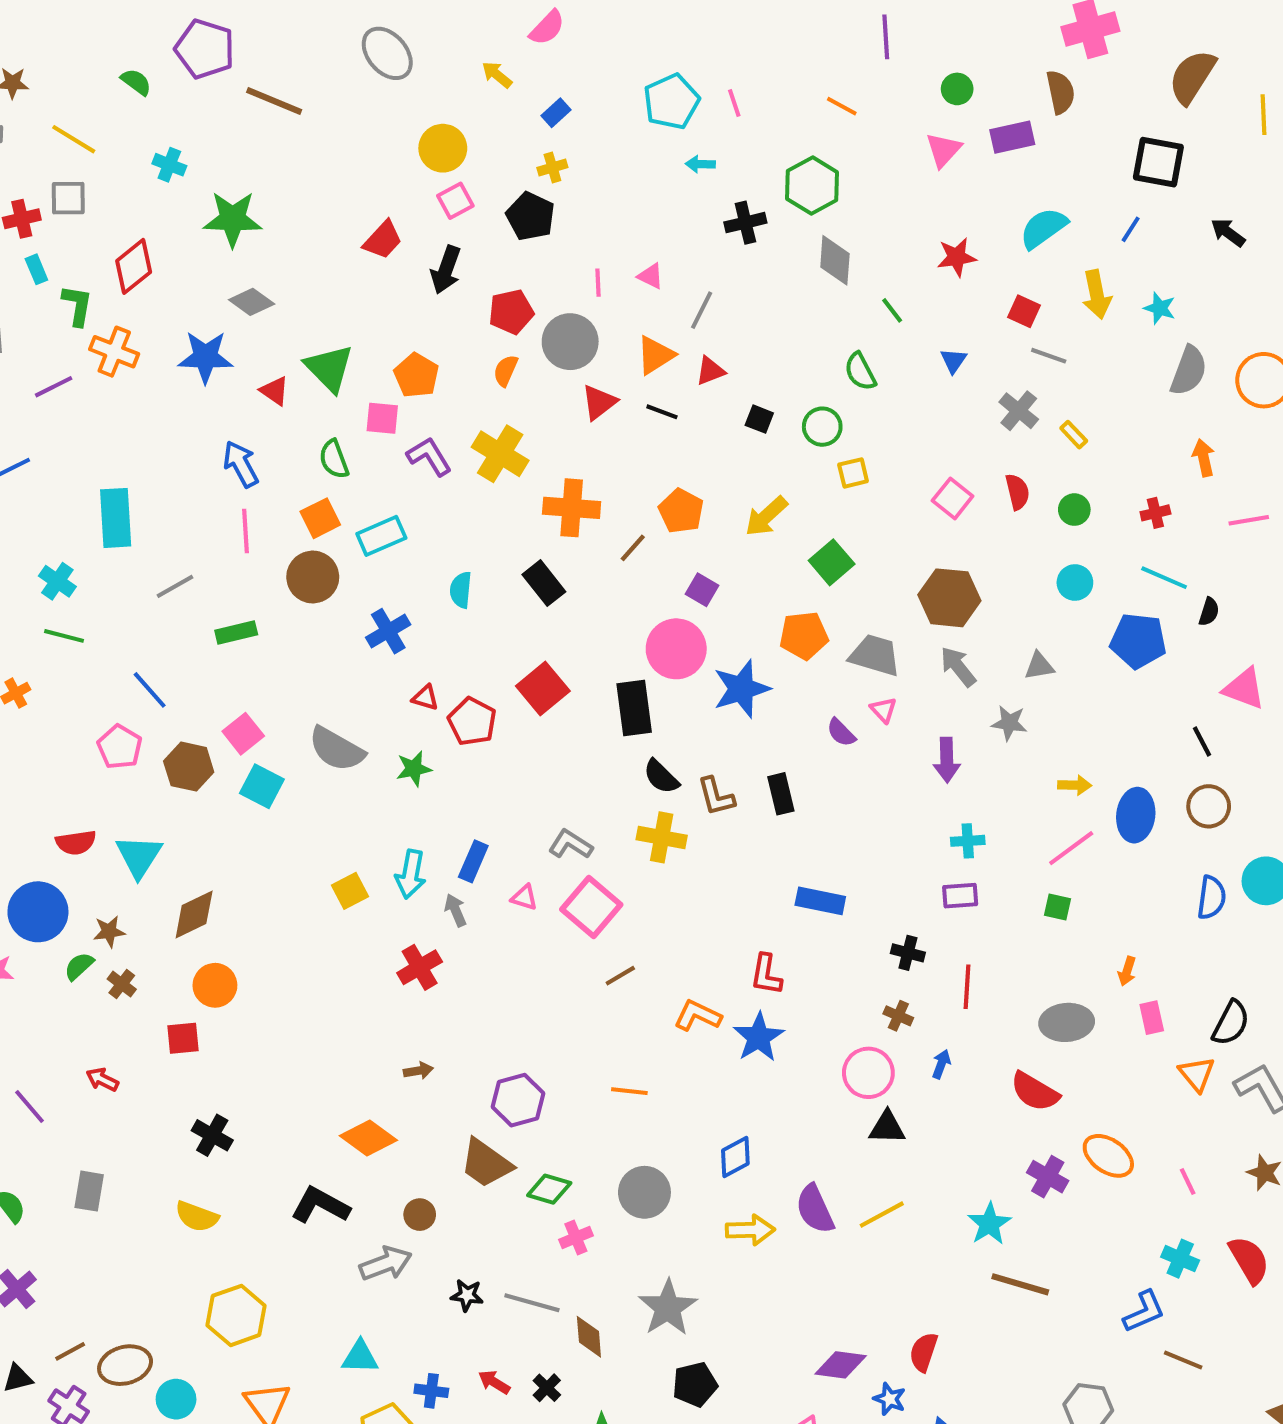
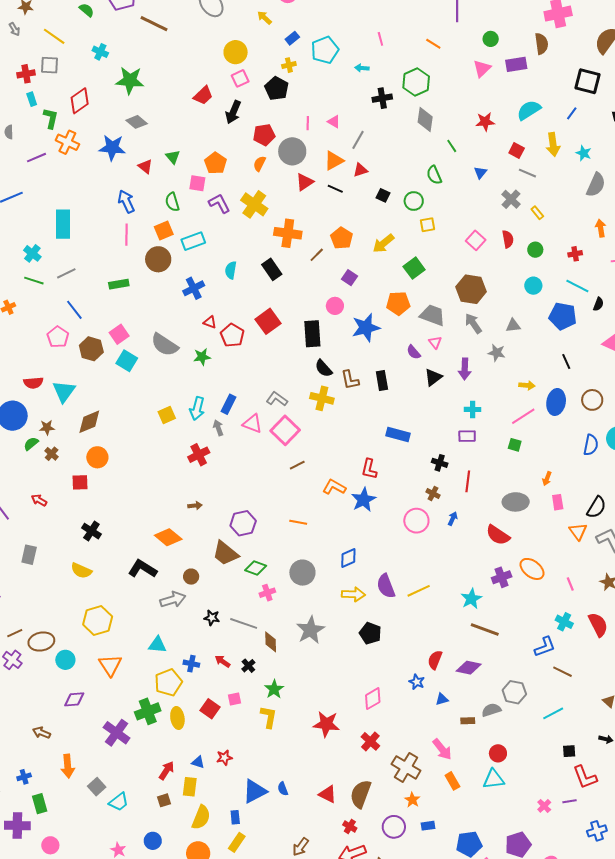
cyan pentagon: (671, 102) -> (325, 50), moved
green triangle: (329, 368) -> (173, 157), size x0.6
gray line: (175, 586) -> (66, 273), moved
pink circle: (676, 649) -> (335, 306), size x0.6
black line: (1202, 742) -> (566, 361), moved
pink triangle: (524, 897) -> (252, 424), size x1.5
black triangle: (887, 1127) -> (433, 377), moved, turned -42
purple cross: (1048, 1177) -> (502, 577), turned 36
purple diamond: (841, 1365) -> (469, 668), moved
black pentagon: (695, 1384) -> (370, 633), moved, turned 30

